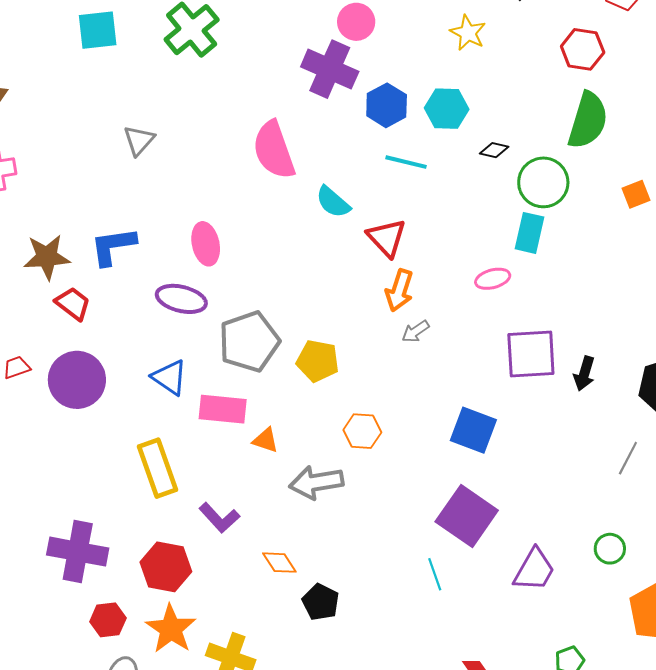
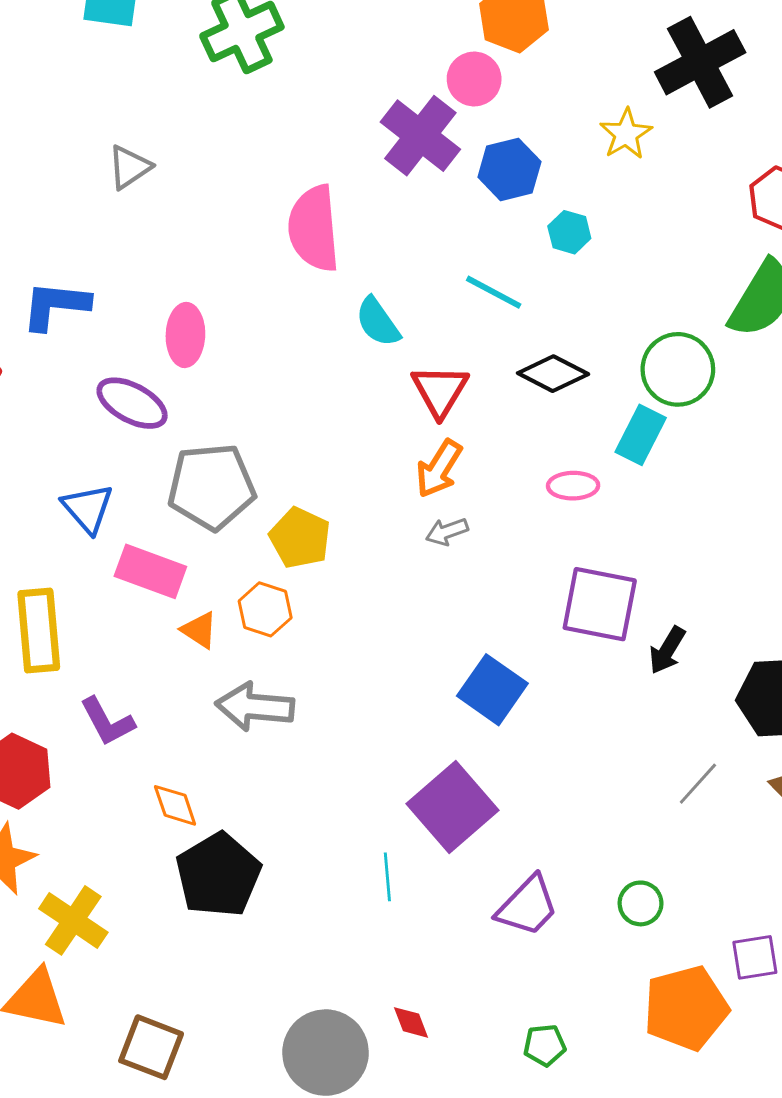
blue hexagon: (387, 105) -> (509, 169), moved
cyan hexagon: (447, 109) -> (569, 232), size x0.7
black diamond: (494, 150) -> (553, 374), moved, size x1.6
orange hexagon: (362, 431) -> (265, 609), moved
black pentagon: (321, 602) -> (218, 875), size x1.6

